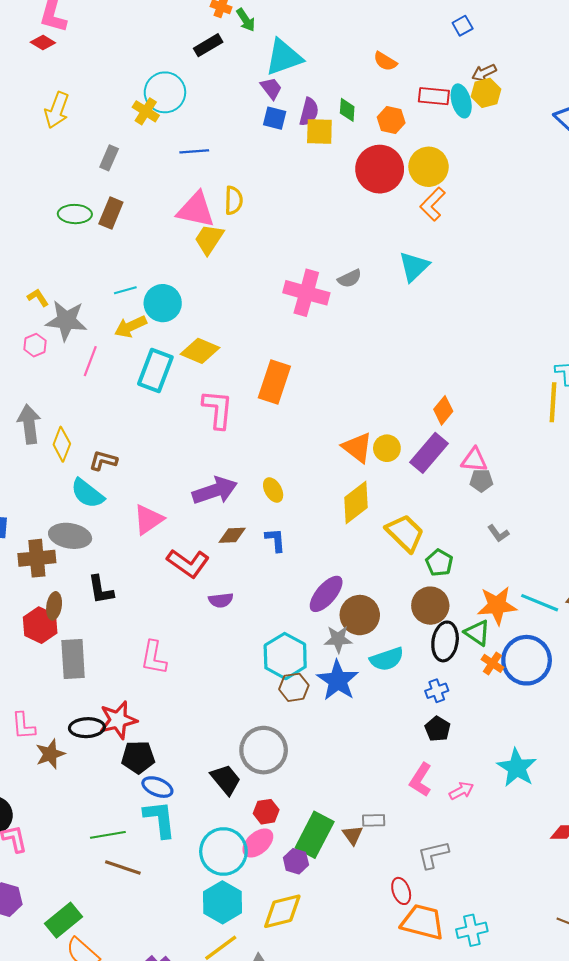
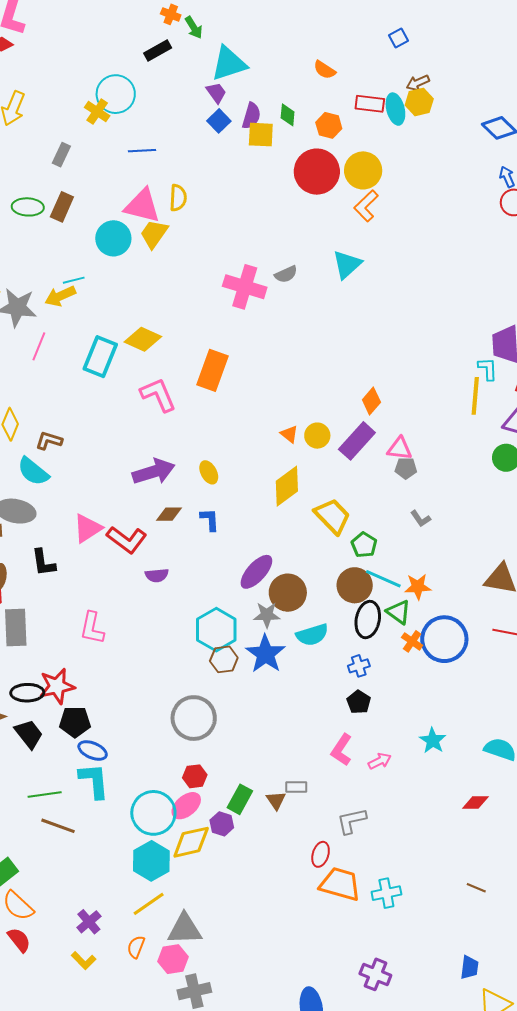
blue square: (275, 118) -> (219, 121), turned 30
cyan circle: (163, 303) -> (113, 238), moved
yellow arrow: (131, 327) -> (60, 296), moved
pink L-shape: (218, 409) -> (158, 395), turned -30
orange triangle: (357, 447) -> (289, 434), size x0.6
pink triangle: (148, 519) -> (88, 528), moved
cyan line: (540, 603) -> (383, 579), moved
orange star: (497, 605) -> (418, 587), size x0.7
cyan star: (517, 768) -> (433, 741), size x0.7
black trapezoid: (226, 780) -> (29, 734), moved
green rectangle: (315, 835) -> (240, 799), size x0.7
red ellipse: (401, 891) -> (321, 854), turned 35
yellow diamond: (282, 911) -> (191, 842), moved

